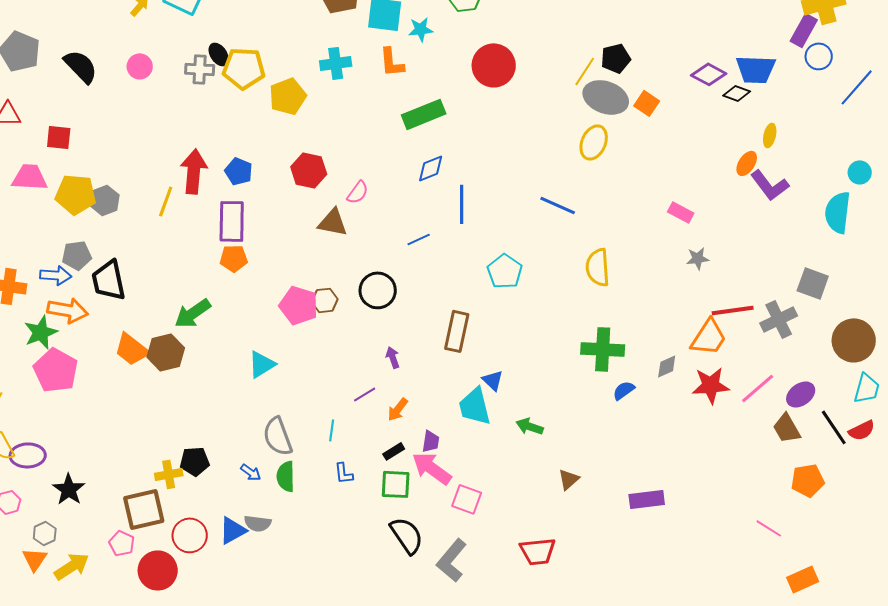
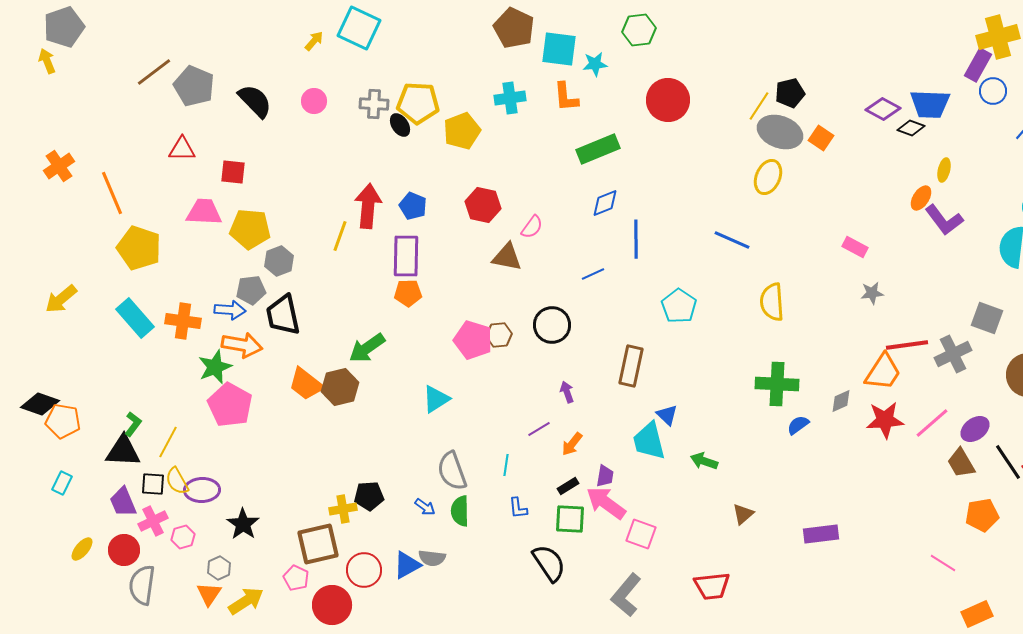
black ellipse: (219, 54) -> (400, 125), moved
gray hexagon: (105, 200) -> (279, 261), moved
black semicircle: (407, 535) -> (549, 563), moved

